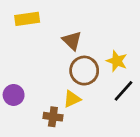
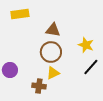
brown triangle: (72, 41) -> (53, 30), turned -35
brown circle: (84, 71) -> (51, 52), moved

